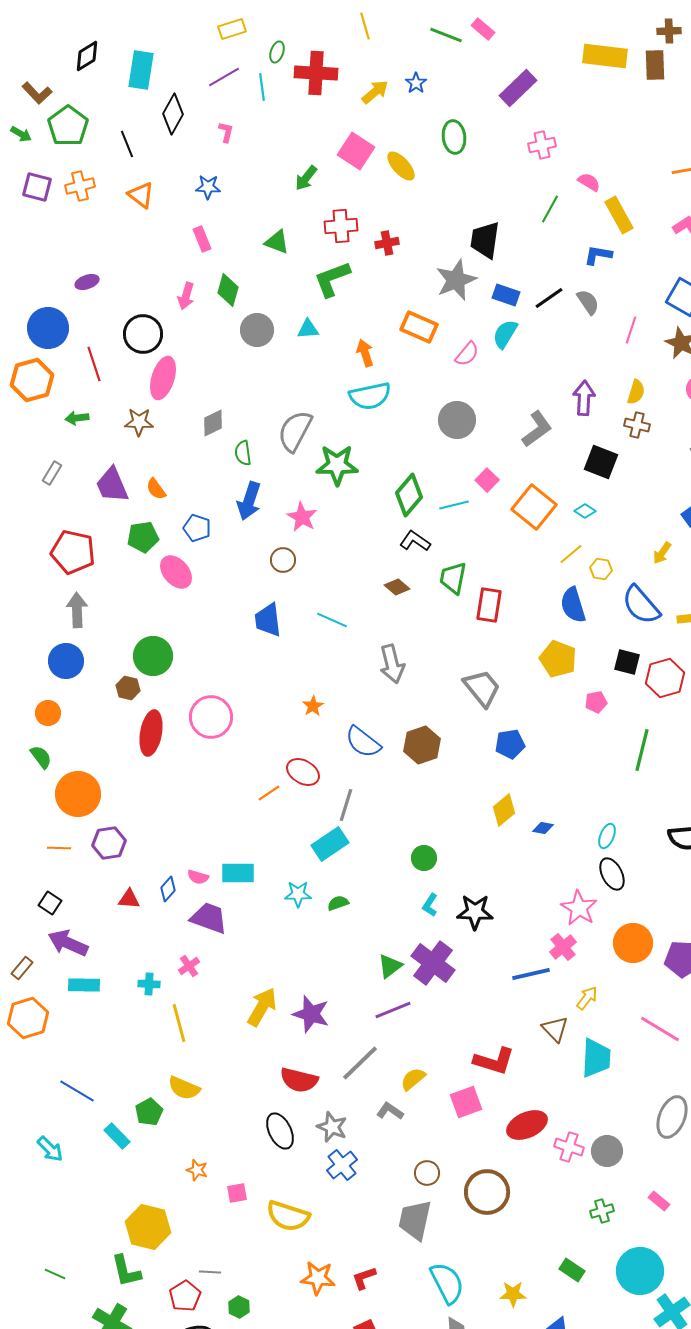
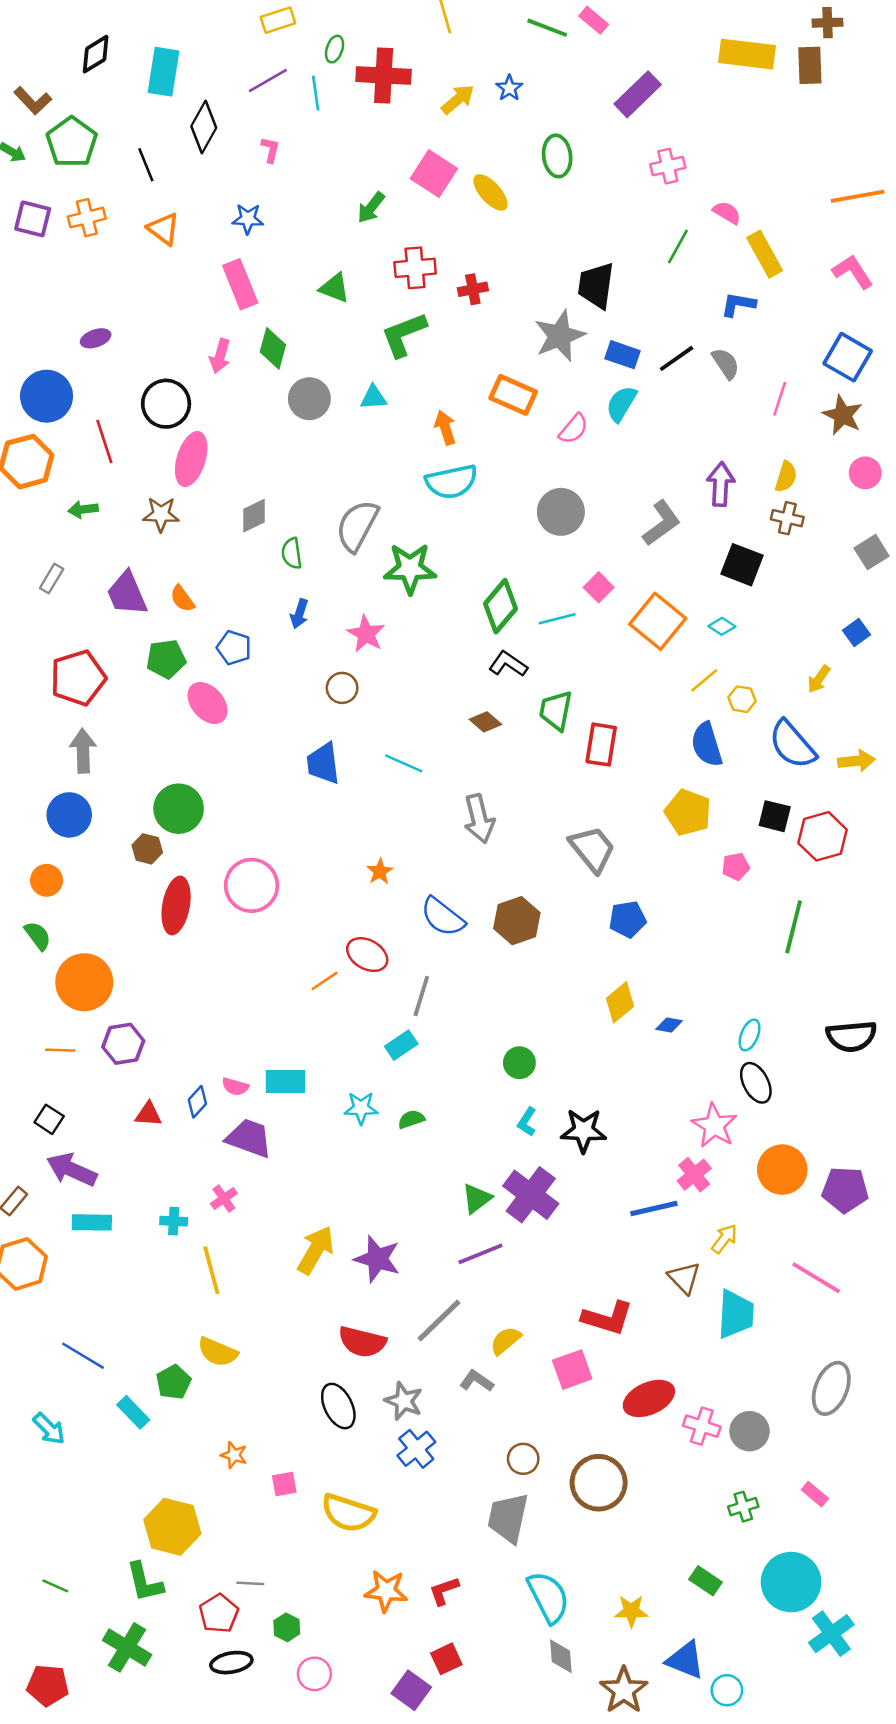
pink rectangle: (202, 239) -> (240, 284), size x1.5
blue arrow: (249, 501) -> (299, 614), size x0.6
red pentagon: (73, 552) -> (78, 678), turned -30
cyan rectangle: (330, 844) -> (401, 1045), size x0.7

